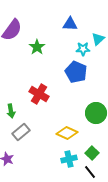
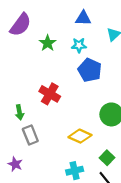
cyan star: (83, 49) -> (79, 45), moved
gray rectangle: (21, 132) -> (30, 135), turned -72
cyan cross: (69, 159) -> (75, 171), moved

